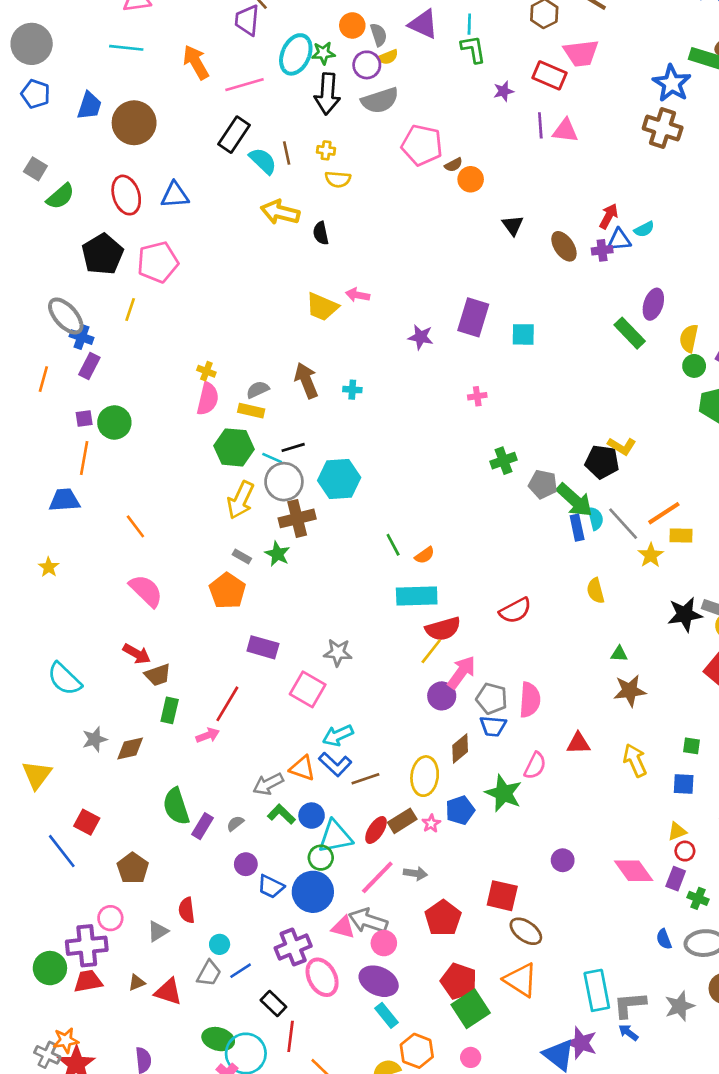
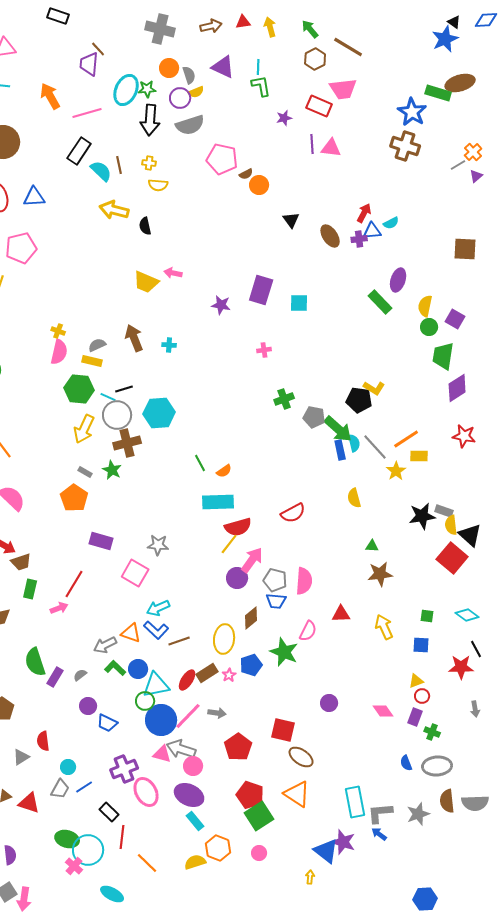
pink diamond: (634, 871) -> (383, 711), size x0.7
blue circle: (313, 892) -> (161, 720), moved

